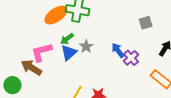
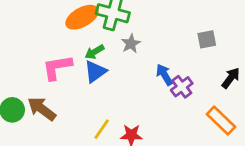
gray star: (86, 46) -> (131, 44), moved
brown arrow: (31, 68) -> (42, 109), moved

